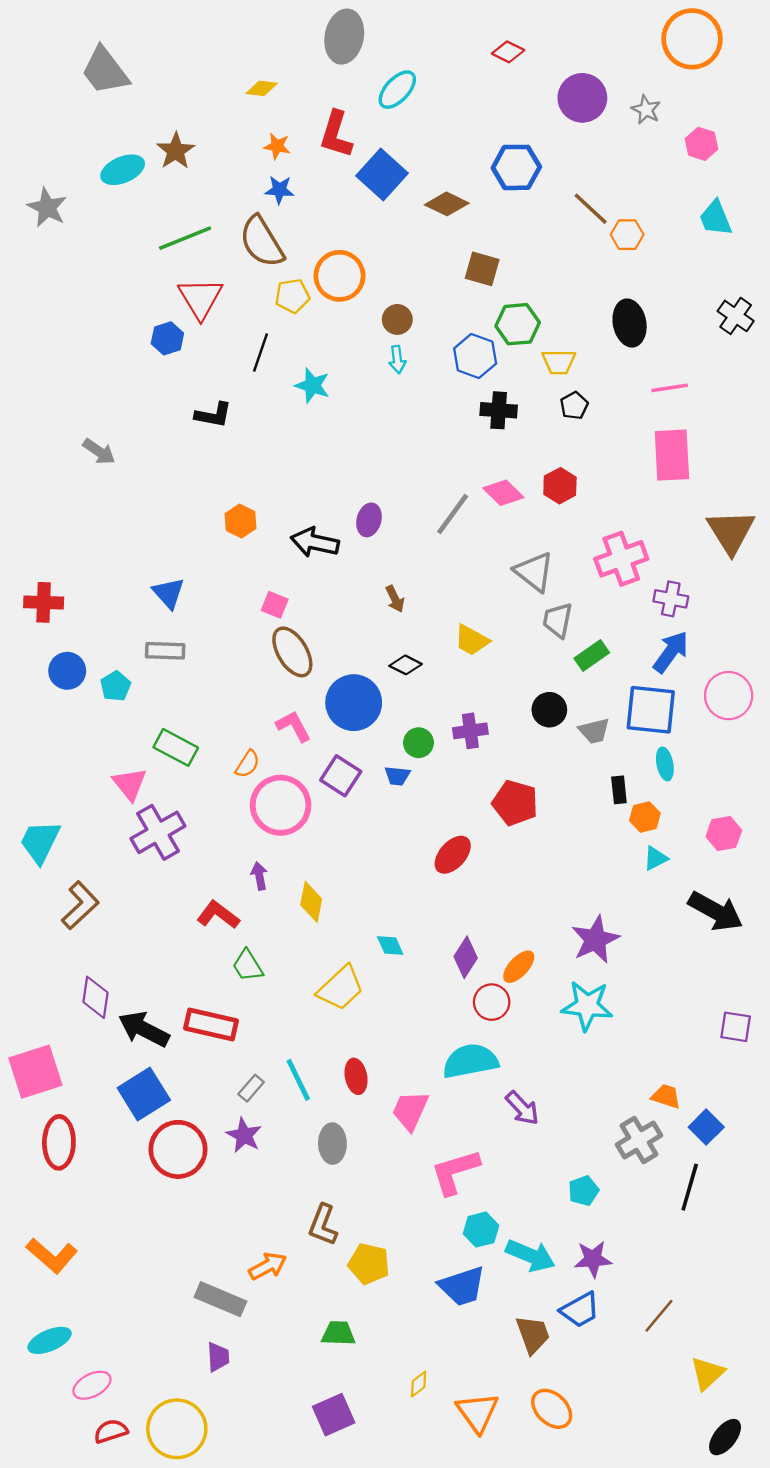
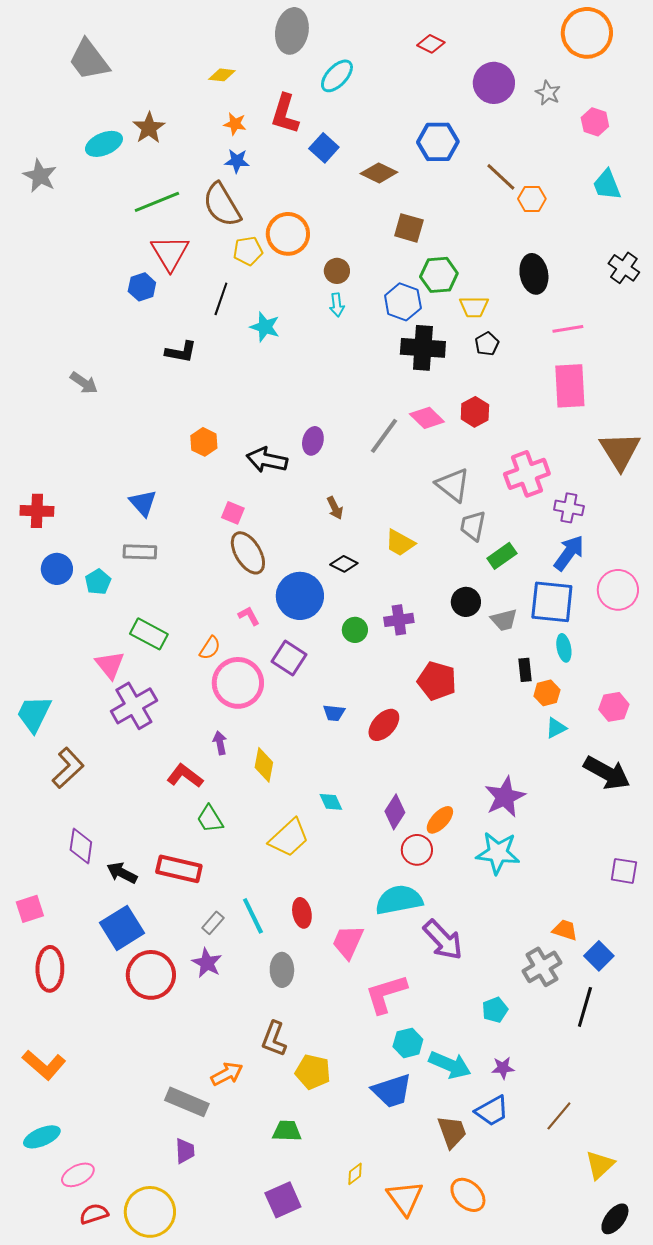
blue square: (382, 174) -> (324, 148), size x0.7
black cross: (499, 410) -> (423, 348), size x1.4
pink L-shape: (294, 726) -> (249, 616), size x0.7
blue trapezoid: (397, 776) -> (334, 713), moved
black arrow: (144, 1029) -> (122, 873), size x0.7
pink square: (35, 1072) -> (30, 909), size x0.6
purple arrow: (522, 1108) -> (443, 940), size x1.4
purple star: (593, 1259) -> (503, 1068), size x0.7

